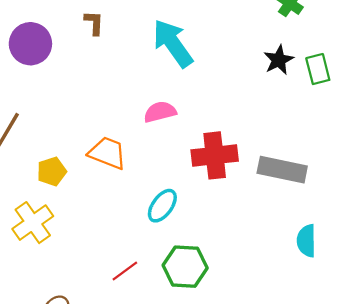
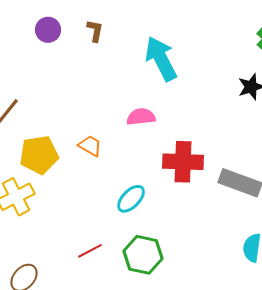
purple circle: (30, 44) -> (48, 30), moved, size x0.7
orange trapezoid: (107, 153) -> (90, 146), size x0.7
yellow pentagon: (52, 172) -> (39, 155), size x1.5

